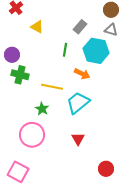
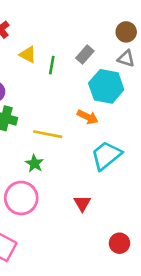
green line: (65, 50) -> (52, 65), moved
cyan trapezoid: (78, 103) -> (106, 155), moved

